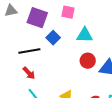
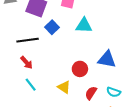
red circle: (88, 61) -> (80, 69), moved

